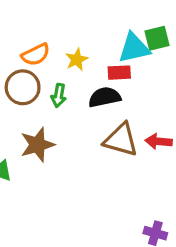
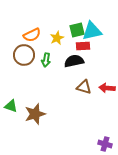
green square: (157, 38) -> (77, 30), moved
brown triangle: (121, 140) -> (84, 87), size x0.7
brown star: (37, 145) -> (35, 114), moved

